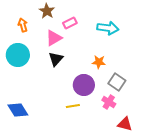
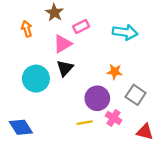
cyan circle: (18, 55) -> (36, 79), moved
pink cross: (109, 102) -> (114, 118), moved
red triangle: (125, 124) -> (145, 132), moved

